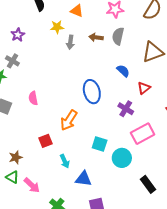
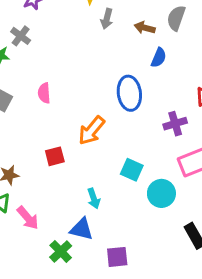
brown arrow: (96, 37) -> (145, 28), moved
blue semicircle: (123, 71) -> (159, 58), moved, turned 64
purple cross: (126, 109) -> (175, 124), turned 35
cyan arrow: (65, 161) -> (94, 198), moved
blue triangle: (83, 179) -> (82, 229), moved

